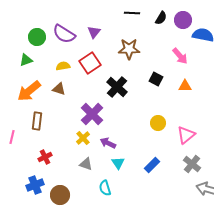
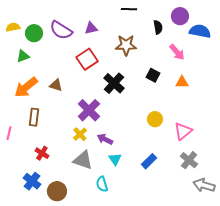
black semicircle: (161, 18) -> (158, 27), moved, turned -40
purple triangle: (94, 32) -> (91, 28), turned 40
yellow semicircle: (63, 66) -> (13, 27), moved
red cross: (45, 157) -> (42, 153), turned -32
gray triangle: (86, 164) -> (83, 160), size x1.5
blue cross: (35, 185) -> (32, 181), turned -30

